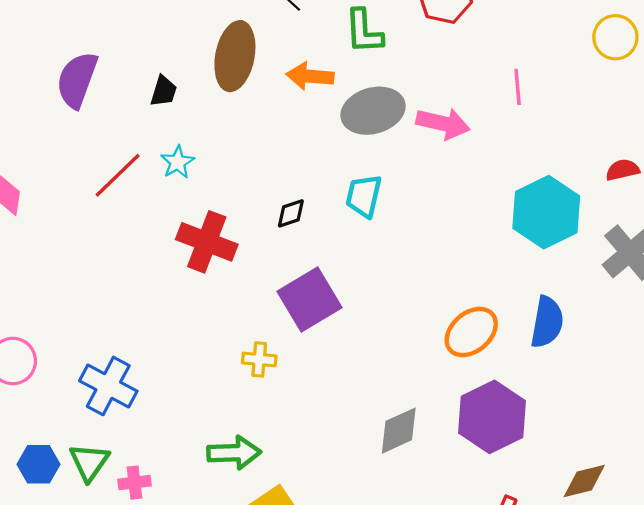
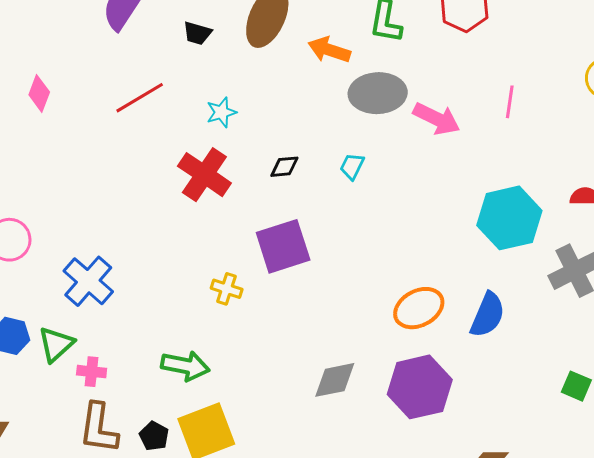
black trapezoid: (164, 91) -> (197, 33), turned 76
cyan star: (178, 162) -> (221, 112), moved
cyan trapezoid: (364, 196) -> (352, 166), size x0.7

